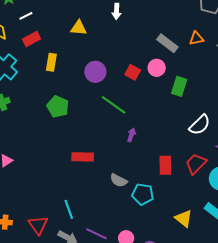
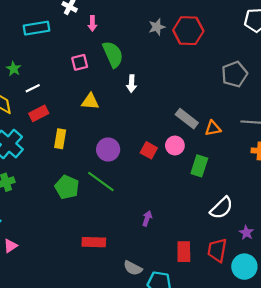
orange triangle: (196, 38) -> (213, 128), moved
green line: (114, 105) -> (101, 181), moved
red trapezoid: (196, 164) -> (217, 250), turned -35

